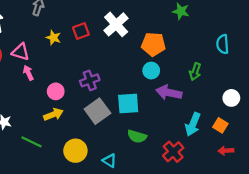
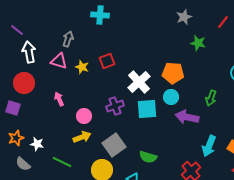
white cross: (116, 24) -> (139, 82), moved
pink triangle: (21, 52) -> (59, 61), moved
cyan square: (128, 103) -> (147, 109), moved
gray square: (97, 111) -> (114, 145), moved
green semicircle: (137, 136) -> (148, 157), moved

